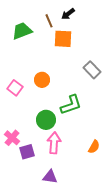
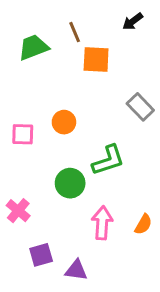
black arrow: (68, 14) -> (133, 21), moved
pink square: (15, 88) -> (23, 134), turned -35
pink arrow: (54, 143) -> (102, 223), moved
purple square: (27, 152) -> (41, 255), moved

